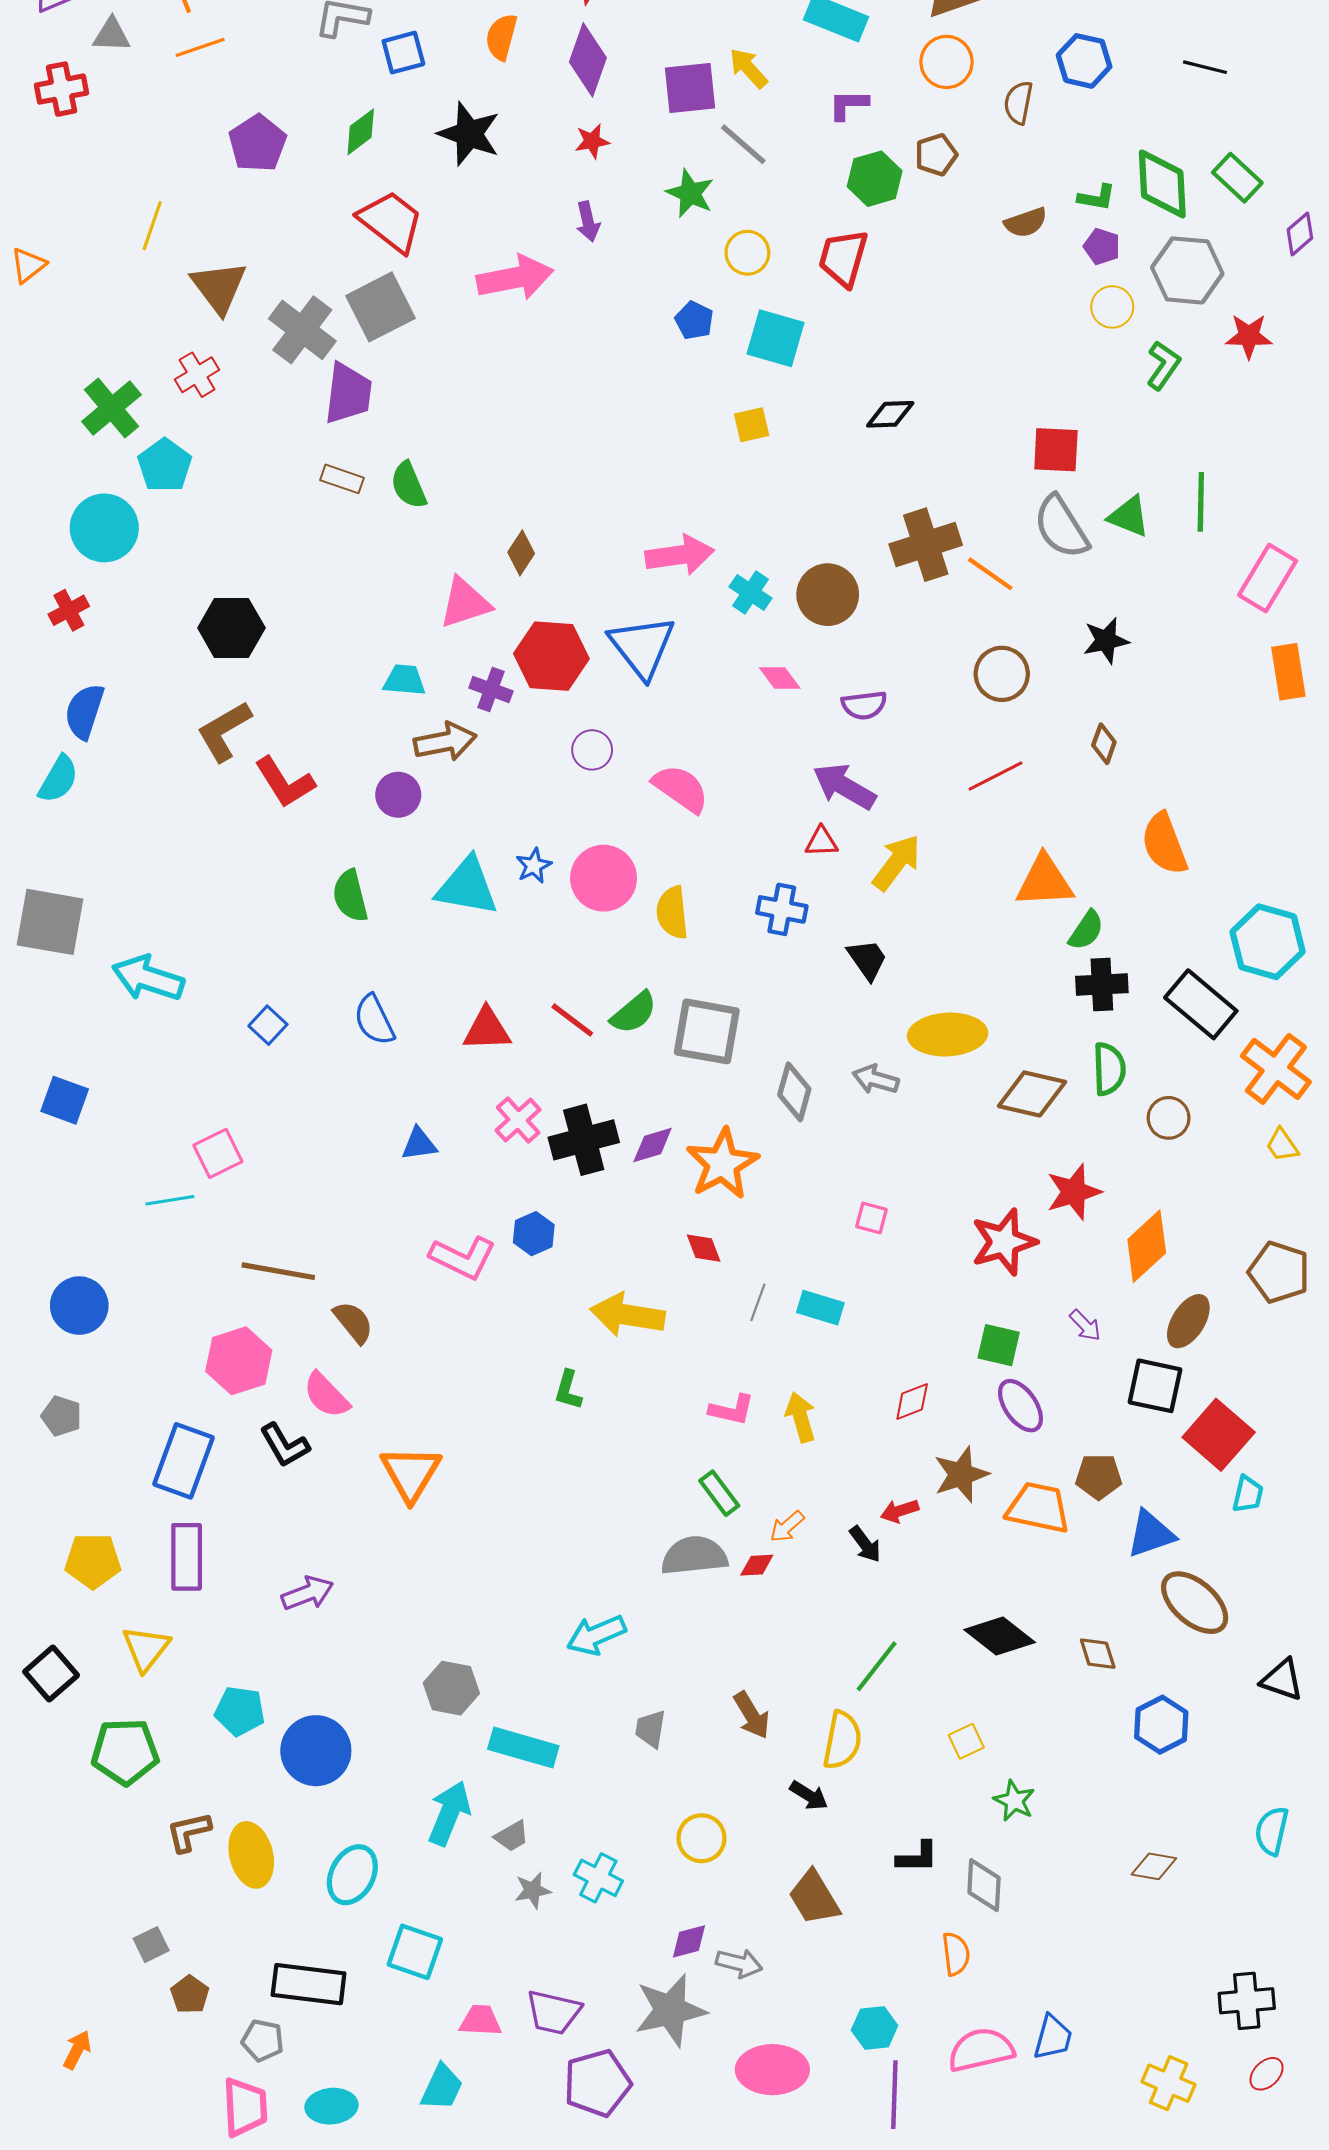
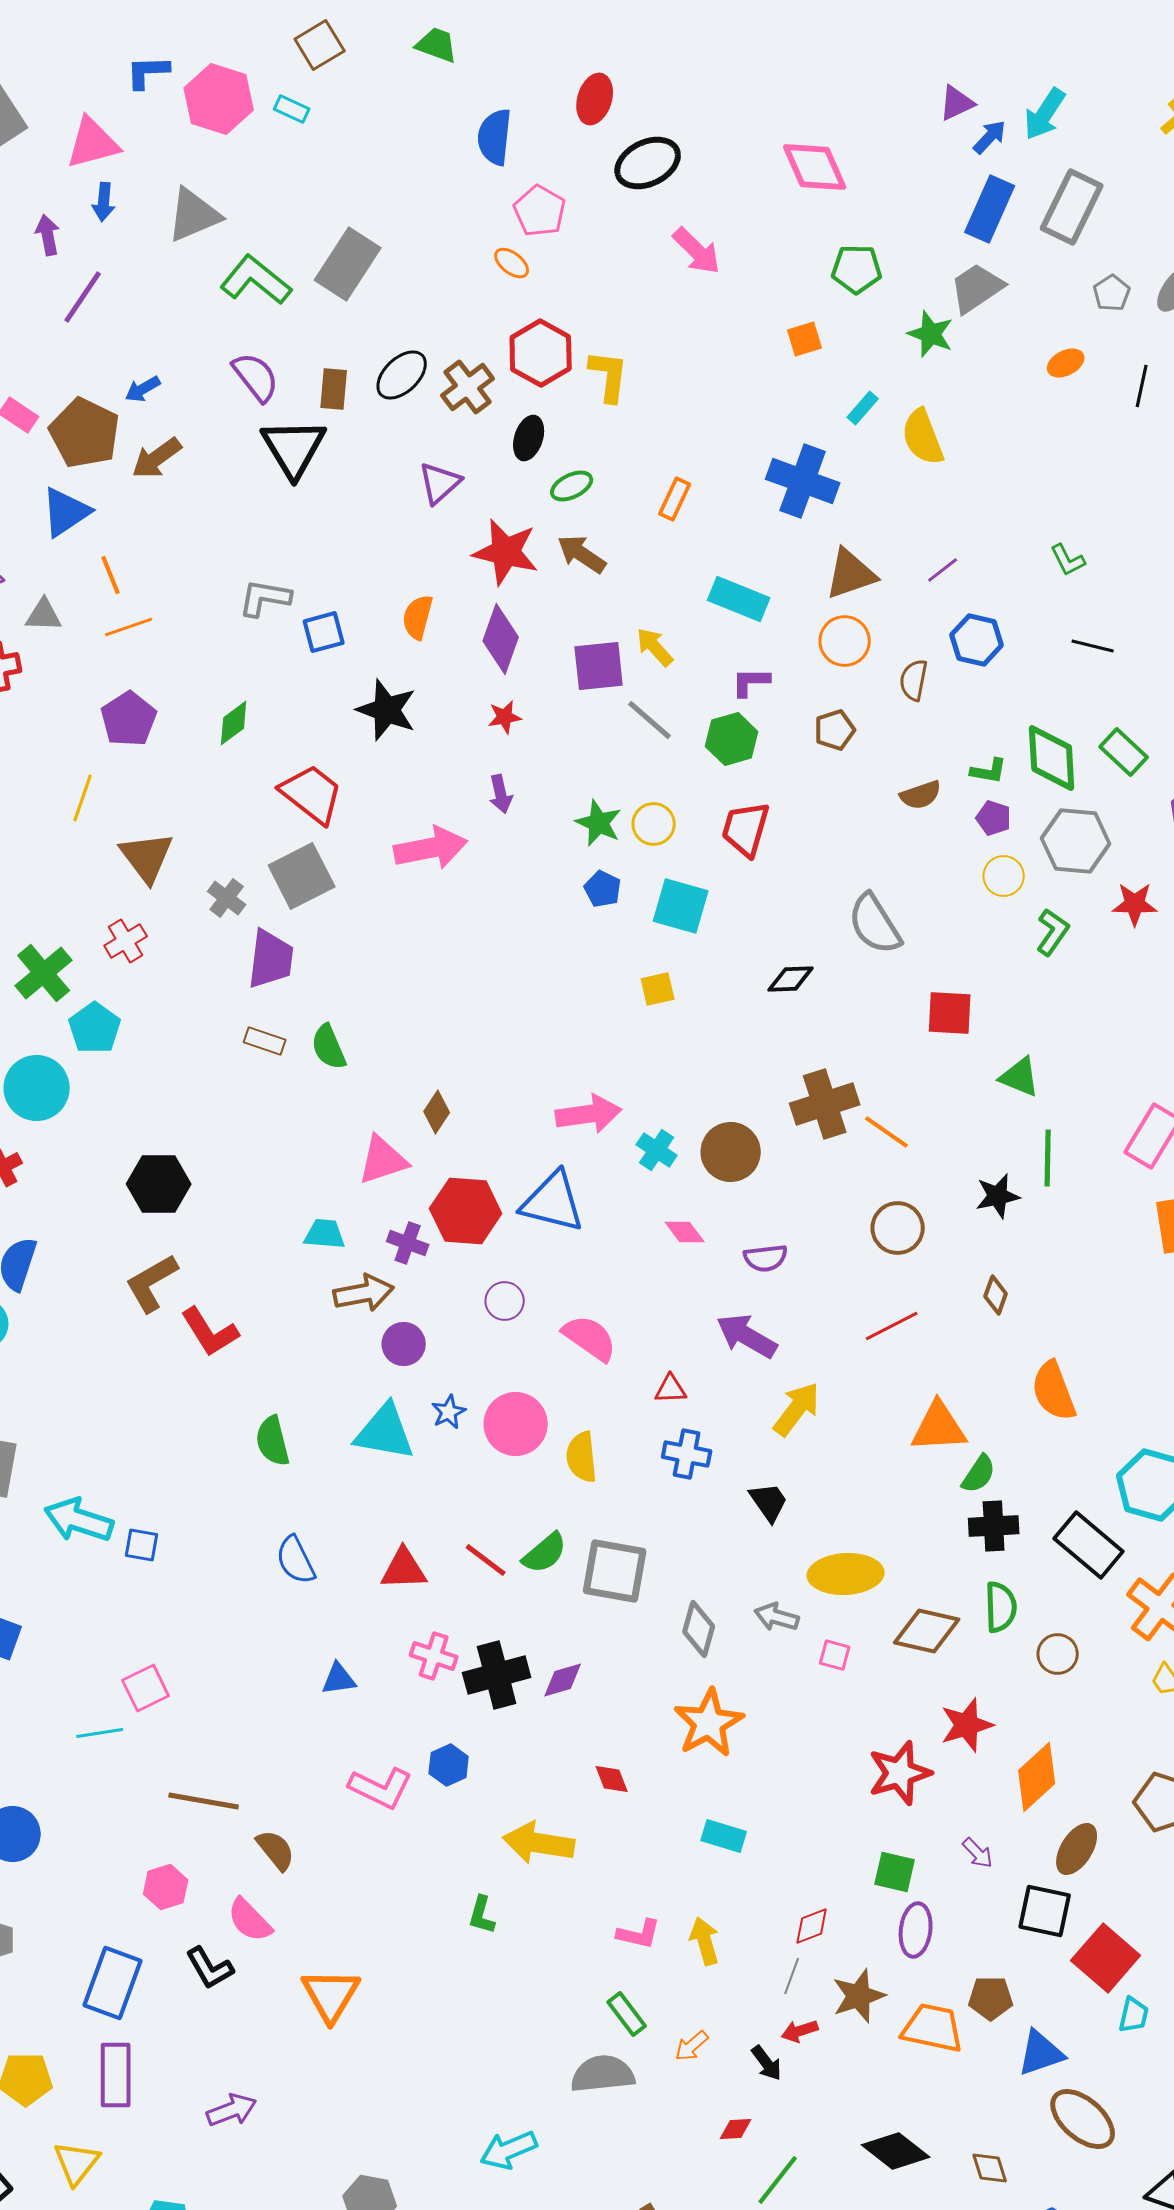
green diamond: (361, 132) -> (234, 723), moved
purple pentagon: (257, 143) -> (129, 719), moved
green hexagon: (875, 179) -> (732, 739), moved
green star: (690, 193) -> (599, 823), moved
gray cross: (302, 330) -> (227, 898), size x0.6
green line: (1201, 502) -> (1048, 1158), moved
gray semicircle: (1061, 527) -> (875, 924), moved
blue triangle: (642, 647) -> (553, 1202), turned -38
purple circle: (398, 795) -> (404, 1344), moved
red triangle: (821, 842) -> (671, 1389), moved
blue square: (268, 1025) -> (142, 1545), moved, turned -33
pink cross: (518, 1120) -> (434, 1656), turned -30
orange star: (722, 1164) -> (709, 1723), moved
pink square: (871, 1218) -> (835, 1655), moved
gray line: (758, 1302) -> (792, 1976), moved
pink hexagon: (239, 1361) -> (166, 1887), size x0.7
purple ellipse: (1021, 1406) -> (916, 1930), turned 42
red diamond: (757, 1565) -> (736, 2129), moved

